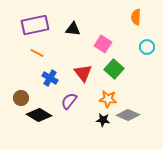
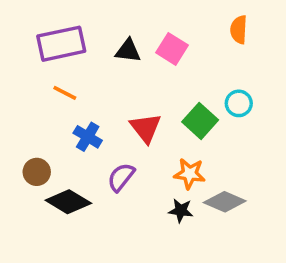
pink square: (103, 44) -> (172, 49), moved
cyan circle: (147, 47) -> (239, 103), moved

